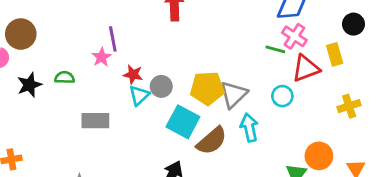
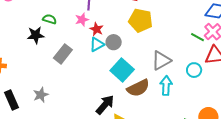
pink star: (101, 57) -> (82, 20), moved
black star: (29, 85) -> (36, 35), moved
yellow pentagon: (207, 88) -> (141, 20), moved
gray rectangle: (95, 121) -> (63, 54), turned -66

